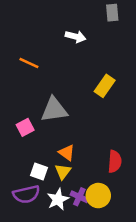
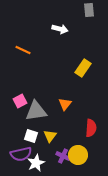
gray triangle: (54, 110) -> (36, 111), moved
orange triangle: (67, 153) -> (65, 104), moved, turned 32
white star: (58, 199) -> (36, 163), moved

